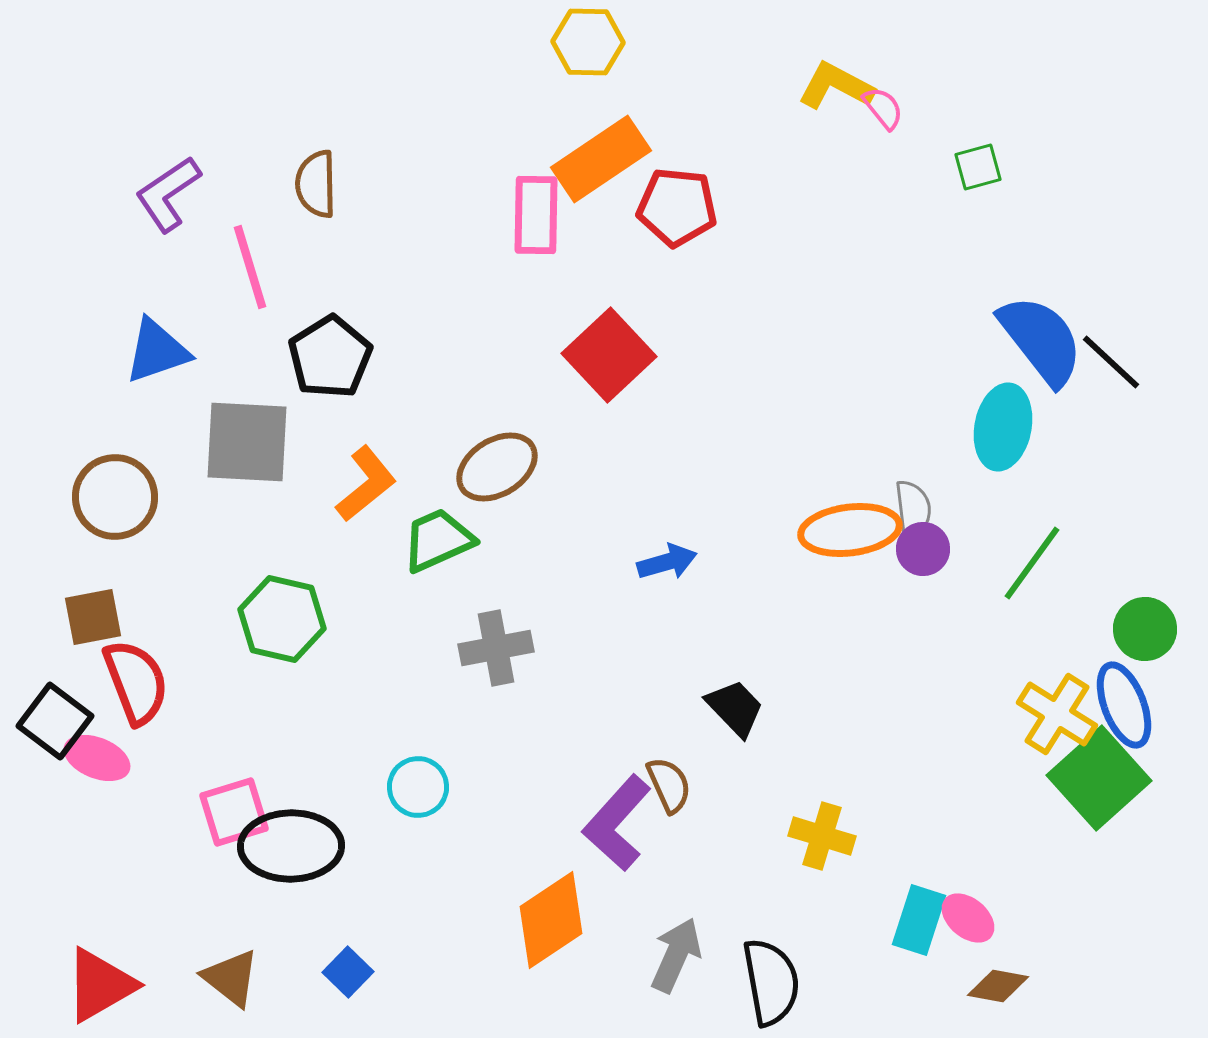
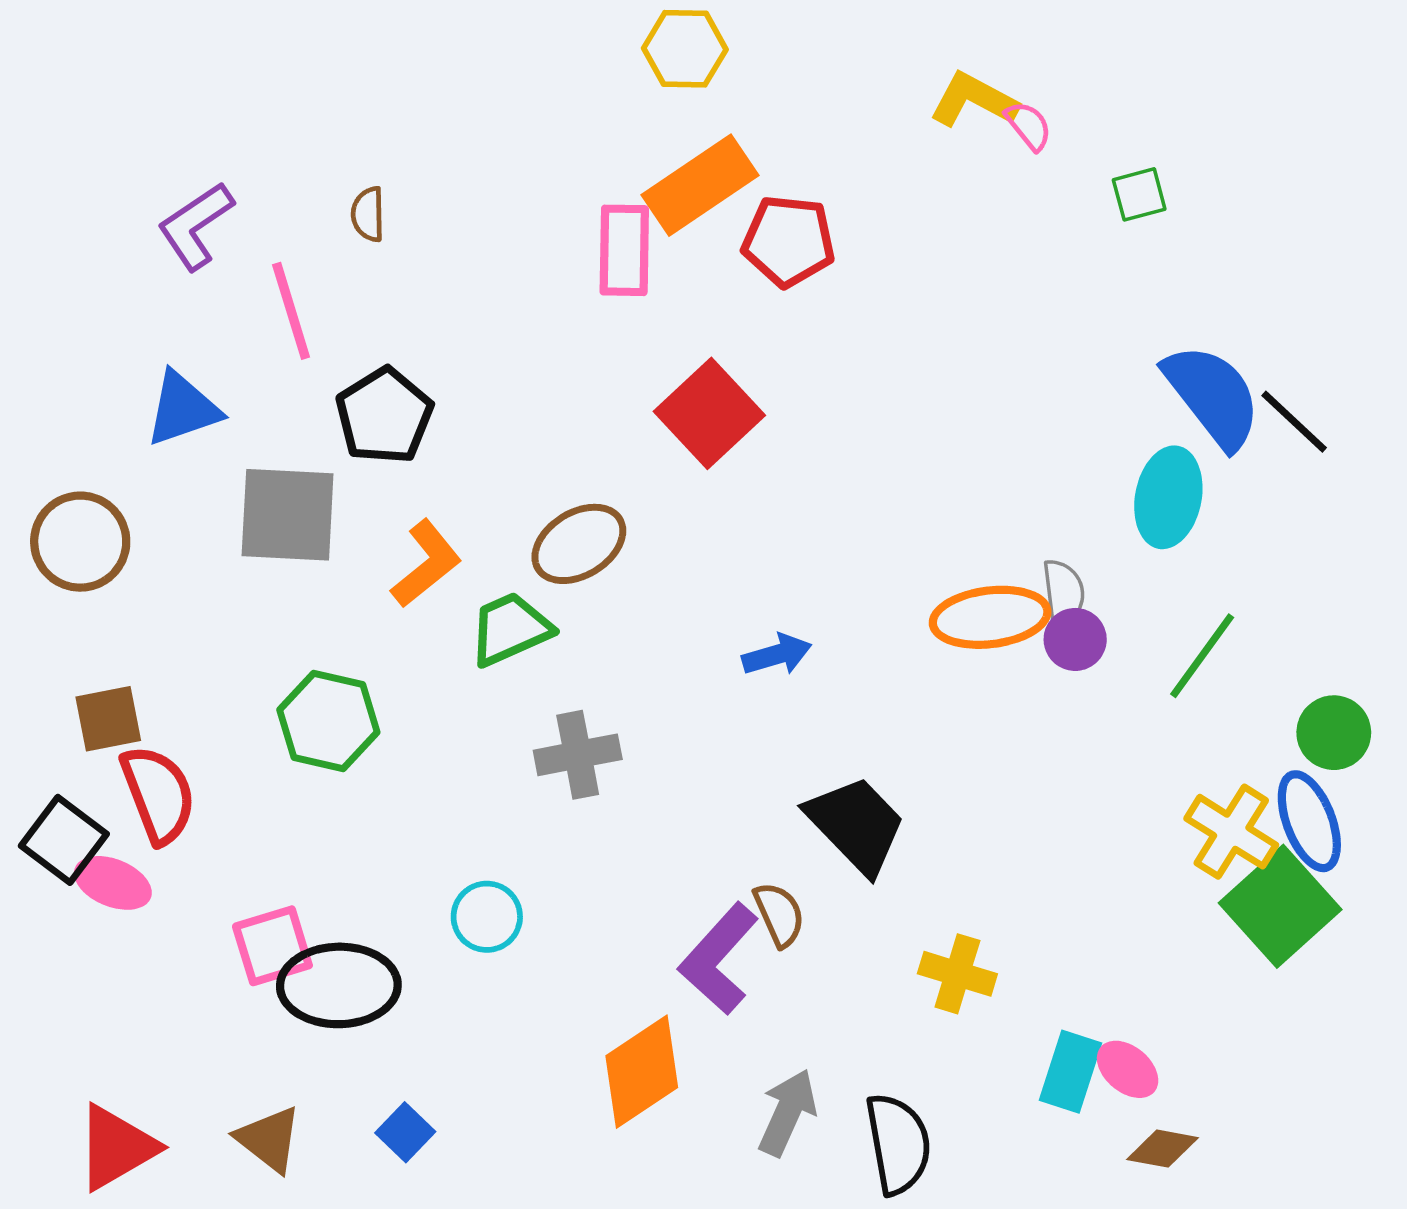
brown semicircle: (316, 184) -> (368, 214), size x0.7
brown circle: (115, 497) -> (80, 542), moved
black trapezoid: (735, 708) -> (856, 825), size x1.5

